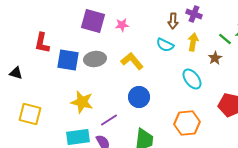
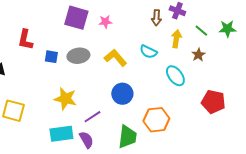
green line: (225, 39) -> (201, 31), moved
cyan semicircle: (165, 45) -> (148, 52), moved
blue square: (68, 60) -> (51, 57), size x0.6
orange hexagon: (187, 123) -> (156, 120), moved

